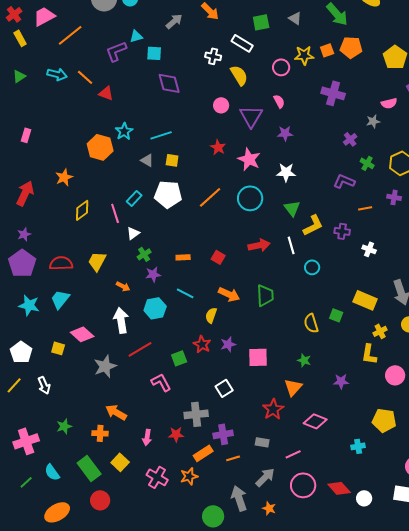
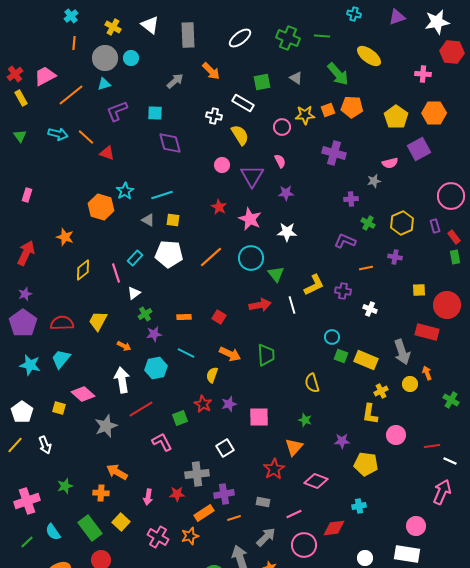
cyan triangle: (136, 36) -> (104, 84), moved
green triangle: (19, 76) -> (20, 136), turned -32
purple cross: (350, 139) -> (351, 199), turned 32
orange star: (64, 177) -> (65, 237), turned -30
green triangle: (292, 208) -> (276, 274), moved
cyan circle: (312, 267) -> (332, 337), moved
green square: (336, 315) -> (341, 356), moved
yellow pentagon: (384, 420) -> (366, 464), moved
red diamond: (339, 488) -> (334, 528), moved, turned -55

